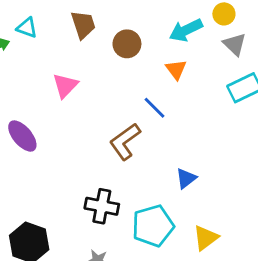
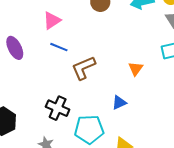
orange triangle: (176, 69) -> (136, 69), moved
blue line: (155, 108) -> (59, 47), moved, turned -36

